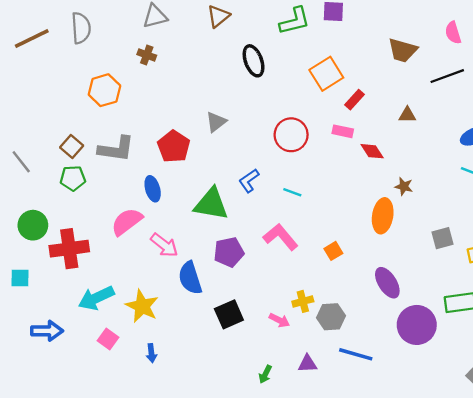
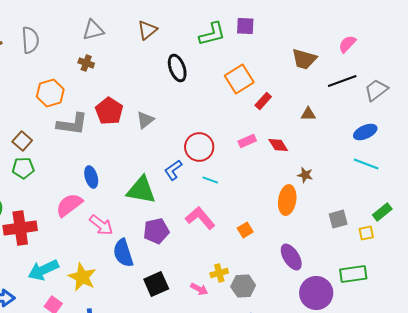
pink semicircle: (453, 33) -> (347, 44), turned 60
pink rectangle: (343, 131) -> (247, 141), moved, turned -36
red circle: (291, 135) -> (199, 147), moved
red pentagon: (174, 147) -> (109, 111), moved
gray L-shape: (116, 149) -> (72, 124), moved

